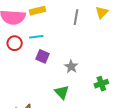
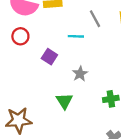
gray line: (76, 17) -> (95, 19), turned -49
cyan line: (36, 37) -> (76, 36), moved

